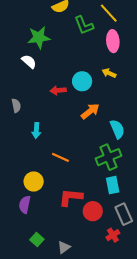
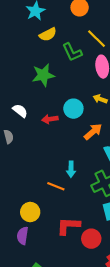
green star: (39, 37) -> (43, 75), moved
white semicircle: (29, 62) -> (20, 111), moved
orange arrow: (90, 111) -> (93, 132), moved
cyan arrow: (36, 130) -> (71, 169), moved

